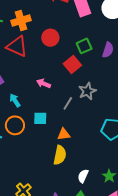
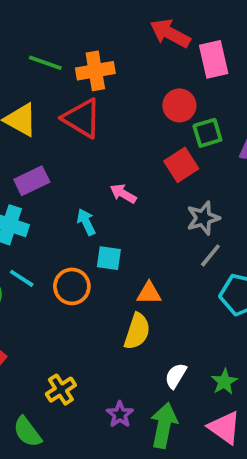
red circle: (50, 38) -> (179, 105), moved
cyan arrow: (15, 100) -> (86, 222), moved
gray line: (68, 103) -> (210, 255), moved
orange circle: (15, 125) -> (72, 286), moved

